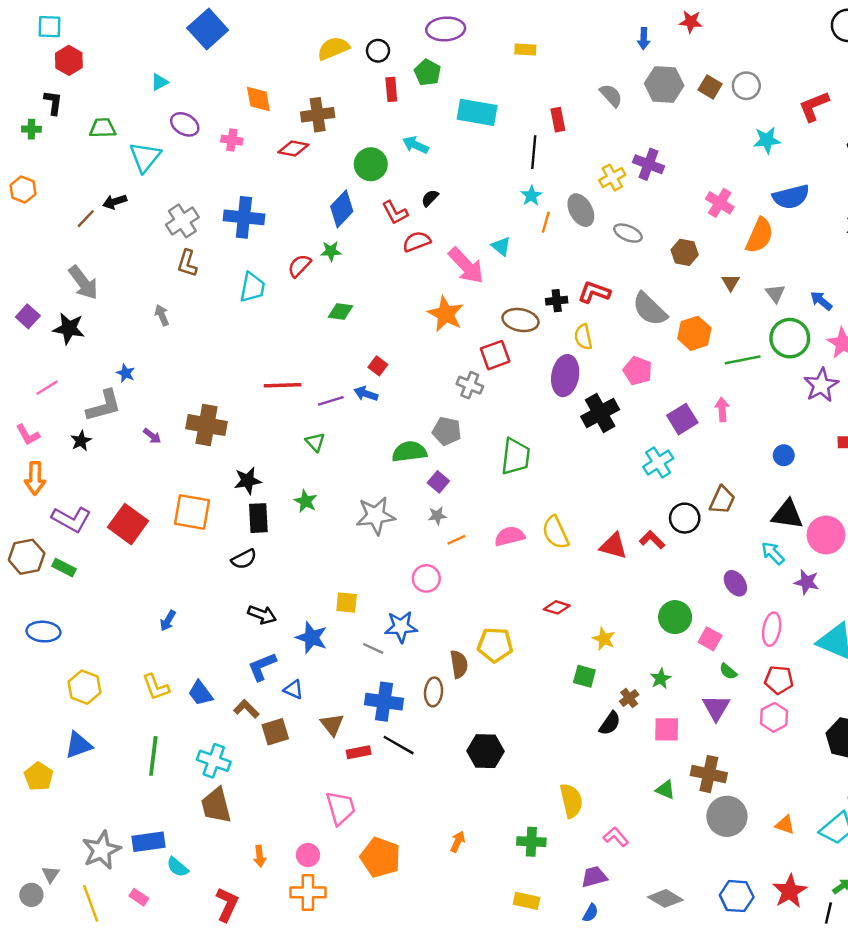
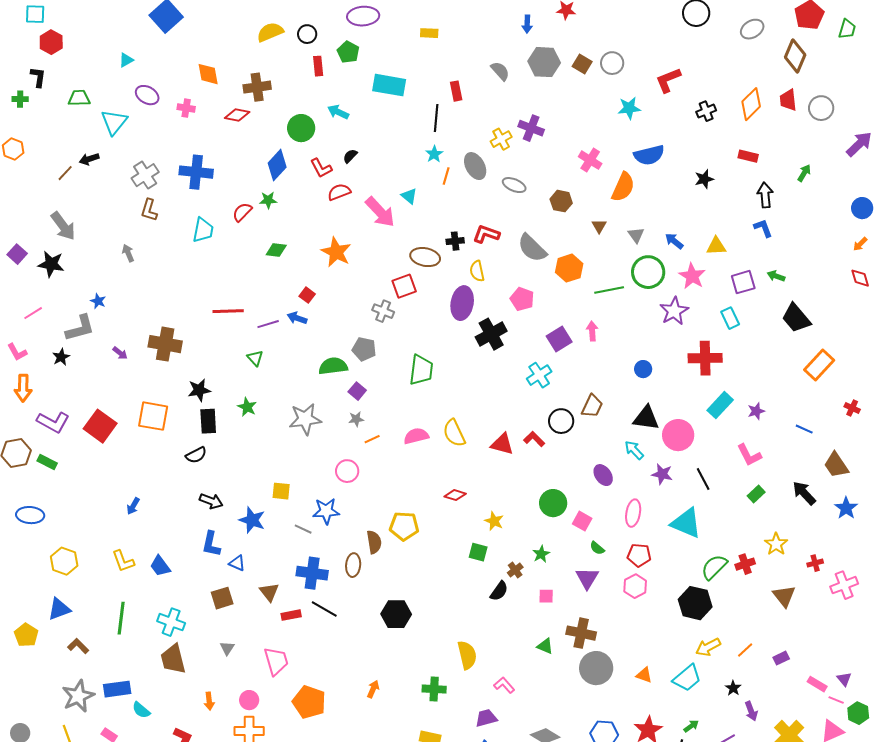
orange star: (446, 314) -> (336, 252), moved
blue L-shape: (262, 667) -> (211, 544), turned -56
brown L-shape: (246, 709) -> (78, 646), moved
pink square: (667, 729) -> (546, 596), size x0.7
gray triangle: (51, 874) -> (227, 648), moved

